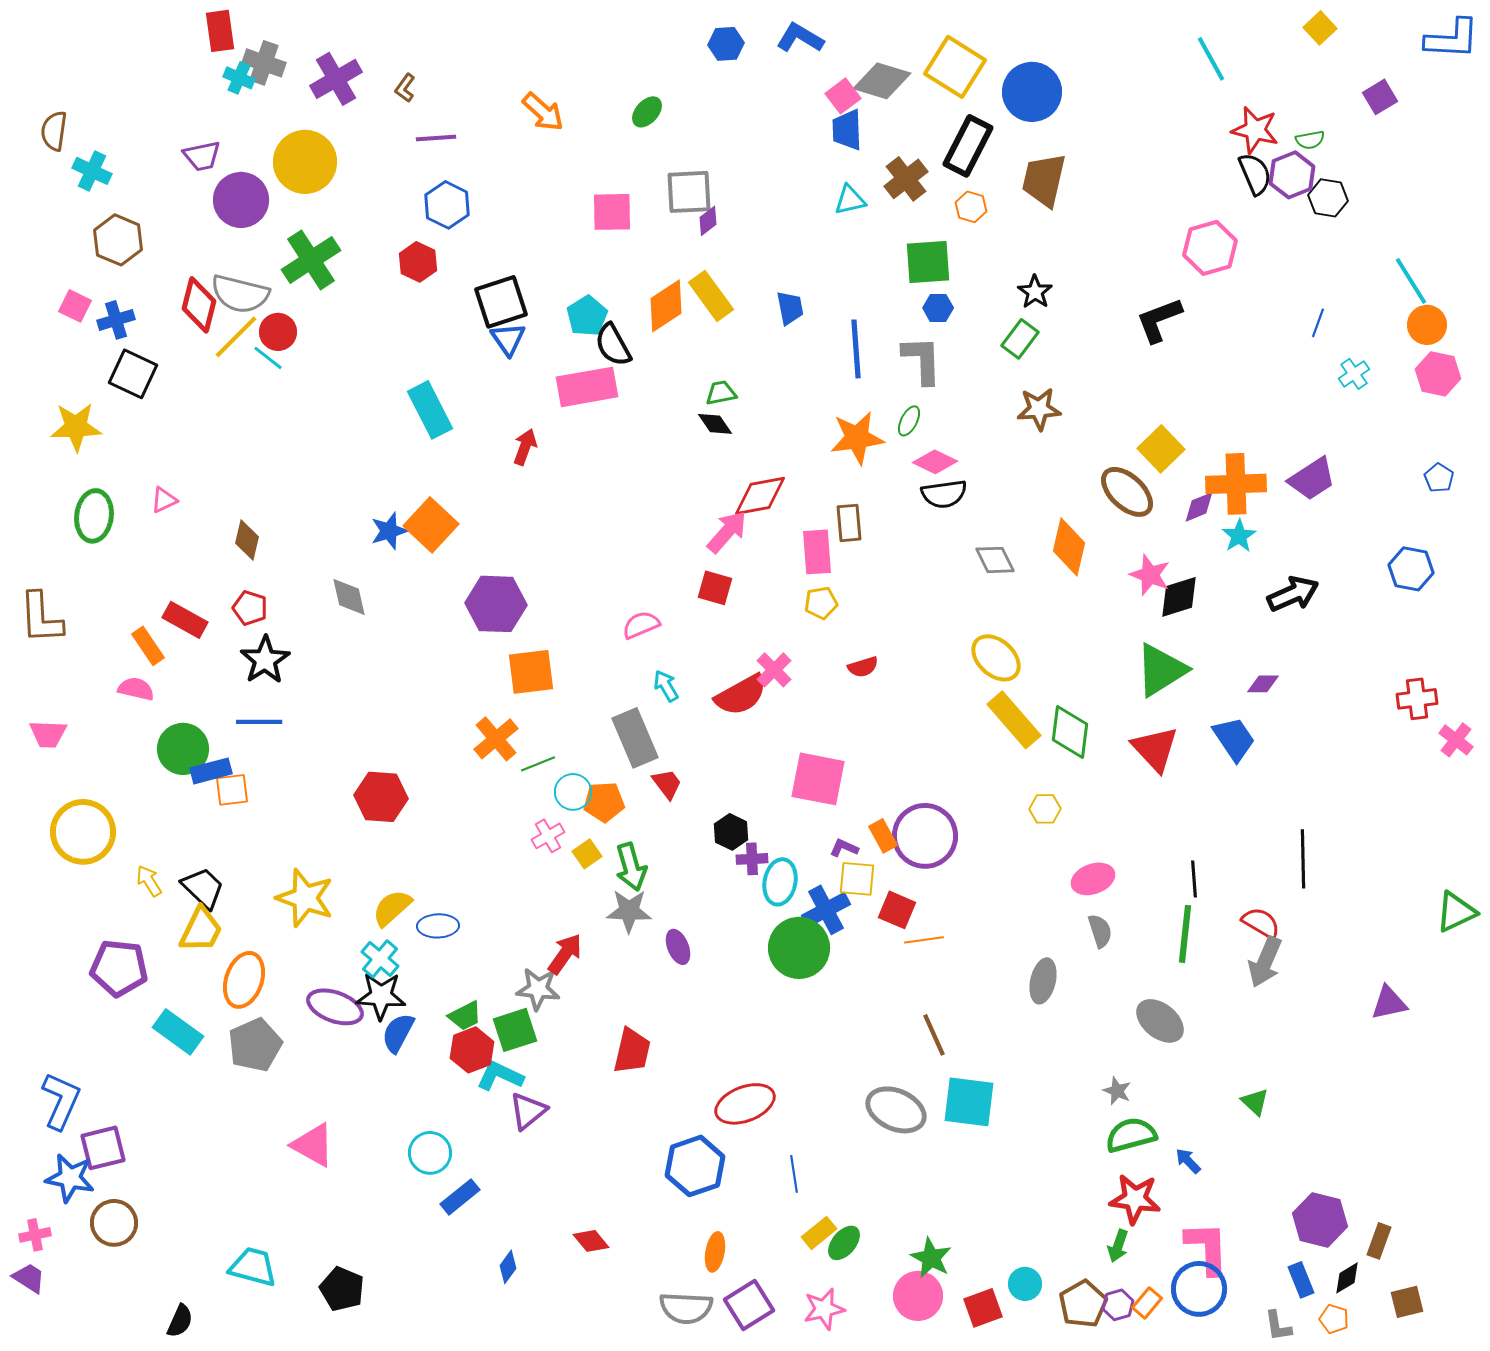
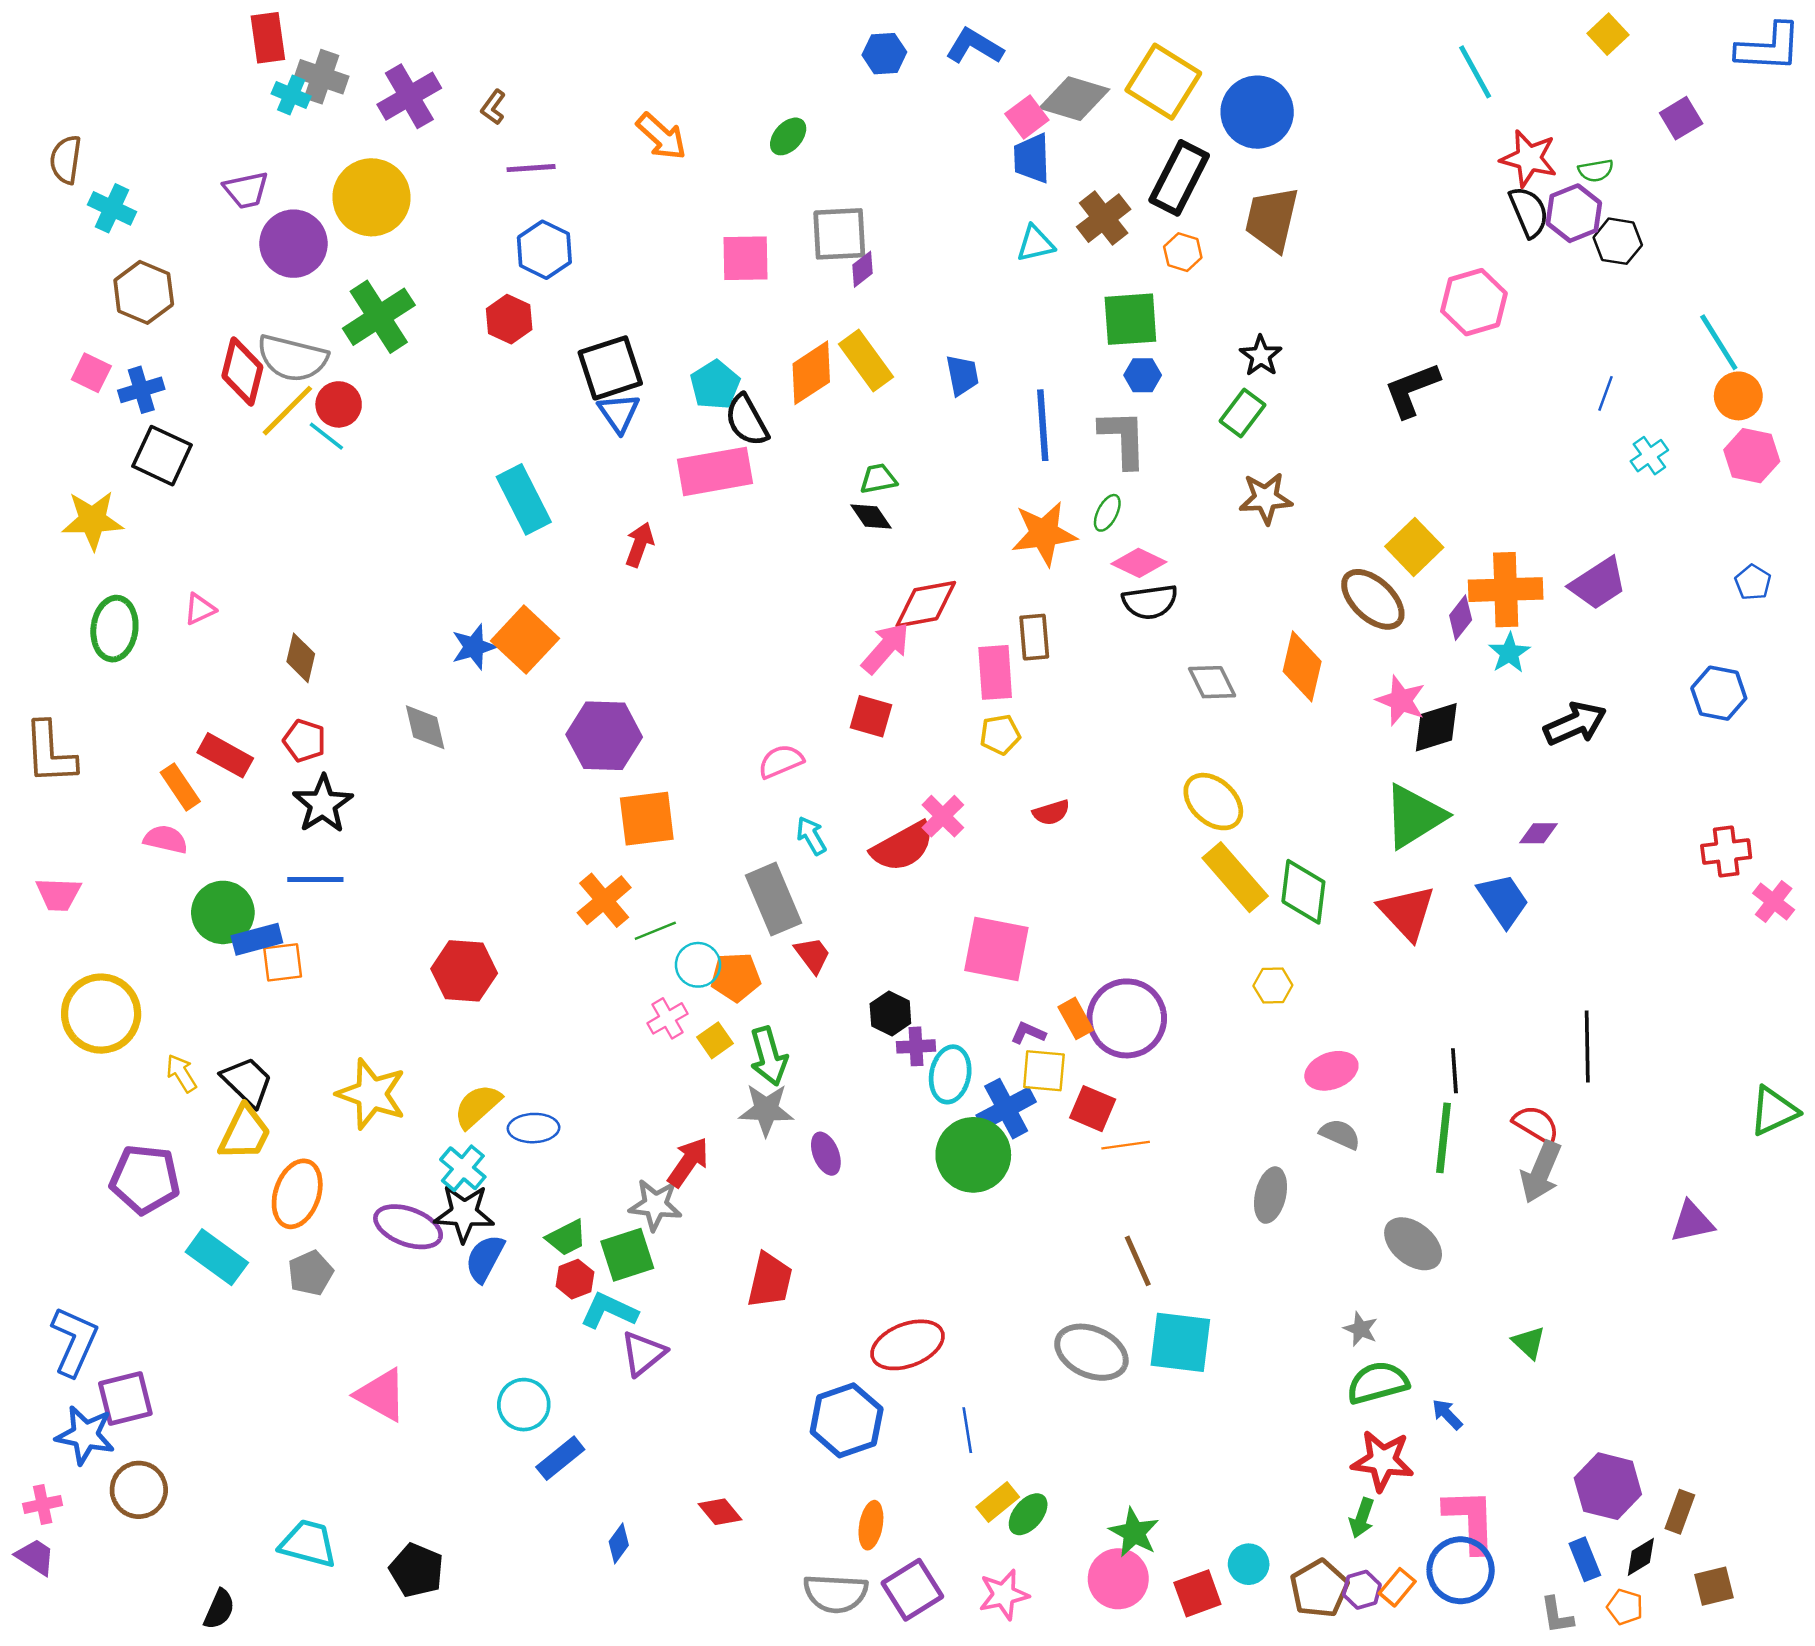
purple diamond: (1199, 507) -> (1461, 618), turned -30
gray semicircle: (1100, 931) -> (1340, 1134), turned -48
gray pentagon: (255, 1045) -> (311, 1273), size x0.7
red hexagon: (472, 1050) -> (575, 1279), size x0.7

